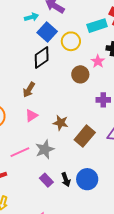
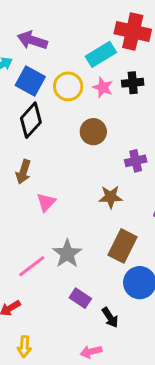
pink star: (98, 61) -> (103, 87), moved
pink triangle: (31, 116) -> (46, 202), moved
brown star: (61, 123) -> (111, 197), moved
brown rectangle: (85, 136) -> (122, 246), moved
black arrow: (66, 179) -> (110, 317), moved

